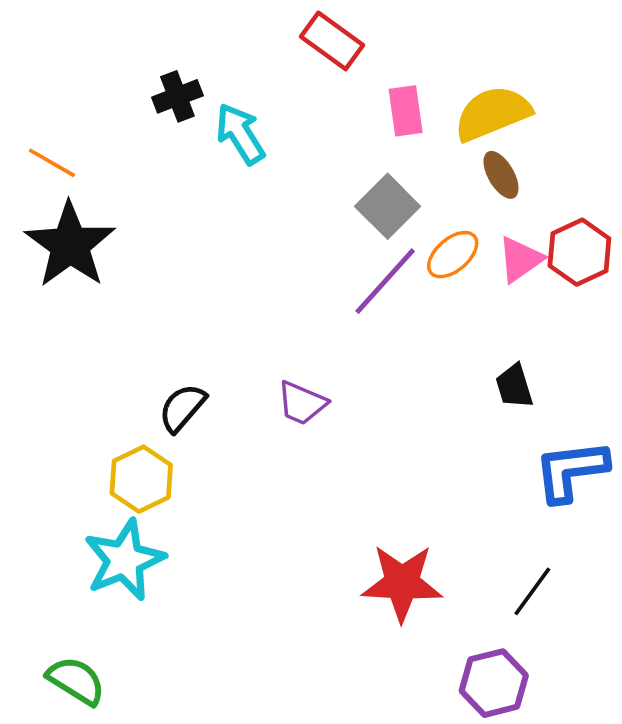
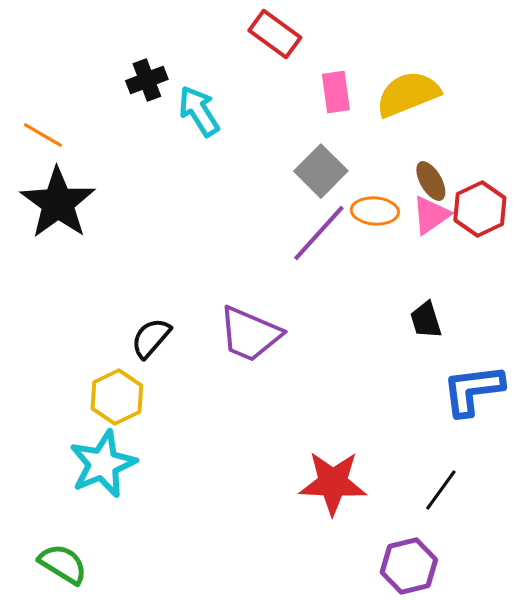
brown ellipse: (501, 175) -> (431, 181), moved
orange ellipse: (453, 255) -> (375, 211), turned 45
purple trapezoid: (302, 403) -> (250, 334), size x1.5

